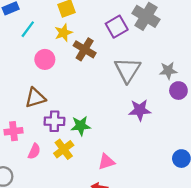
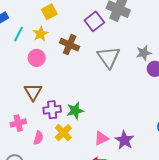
yellow star: (63, 33) -> (40, 34), moved
brown triangle: (35, 98) -> (33, 92), turned -36
purple star: (140, 110) -> (124, 140), moved, turned -30

